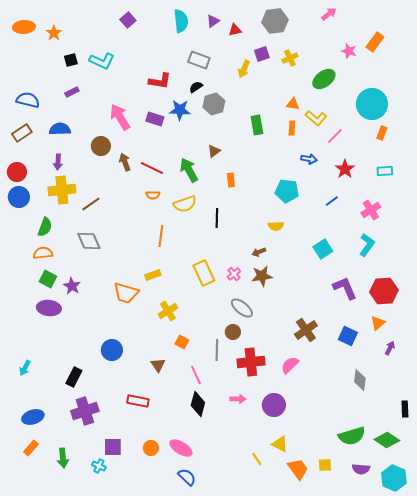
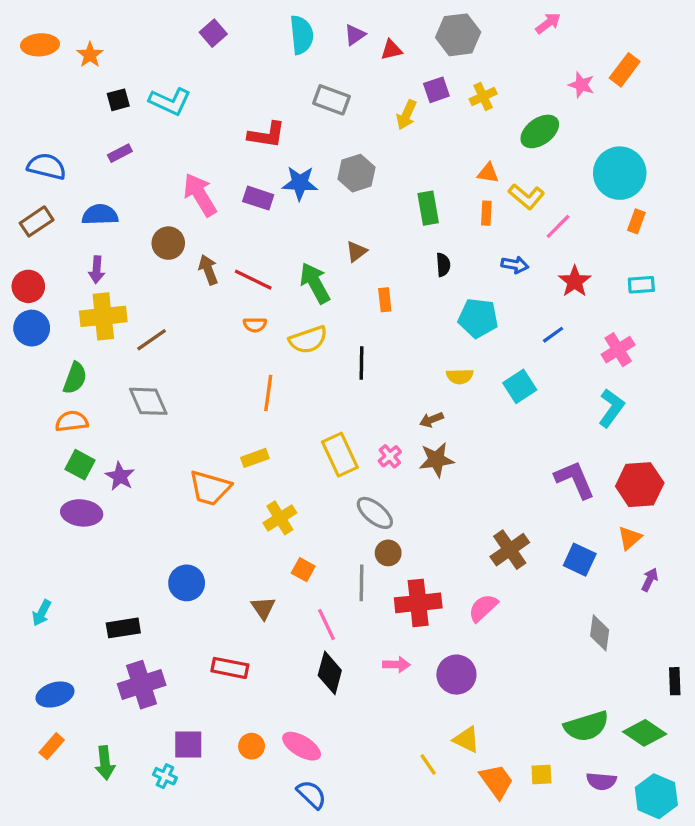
black semicircle: (196, 87) -> (443, 265), moved, turned 120
cyan square: (323, 249) -> (520, 386), moved
gray ellipse: (242, 308) -> (375, 513), moved
black rectangle: (74, 377) -> (123, 628), turned 54

